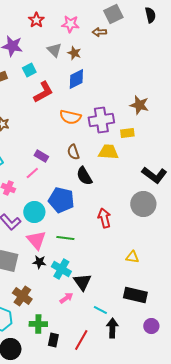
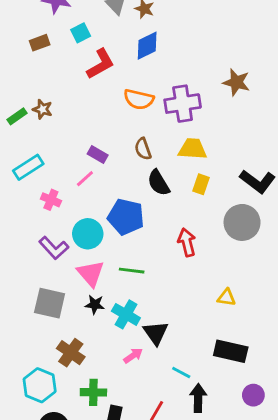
yellow rectangle: (127, 133) -> (201, 184), moved, turned -64

